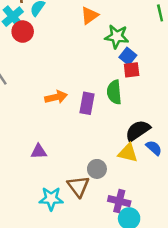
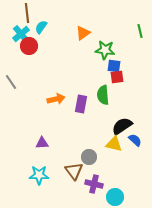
blue square: (128, 56) -> (114, 66), turned -32
cyan star: (51, 199) -> (39, 175), moved
purple cross: (119, 201) -> (94, 184), moved

